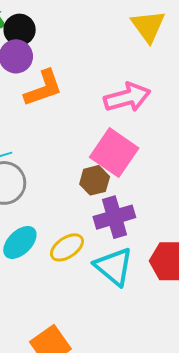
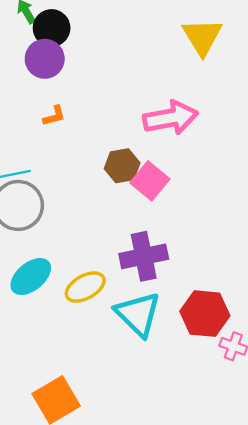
orange L-shape: (43, 88) -> (54, 116), moved, size x0.5
pink square: (114, 153) -> (150, 181), size x0.7
brown hexagon: (95, 180) -> (122, 166), moved

